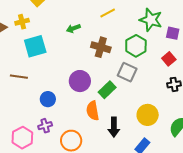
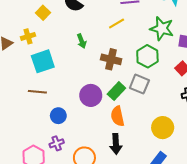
green arrow: (73, 28) -> (82, 41), turned -88
brown line: (19, 77) -> (37, 92), moved
green rectangle: (107, 90) -> (116, 91), moved
orange semicircle: (93, 111) -> (117, 116), moved
black arrow: (114, 127) -> (116, 144), moved

